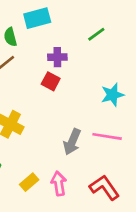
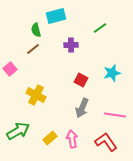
red square: (51, 81) -> (81, 80), moved
pink line: (107, 136) -> (115, 115), moved

